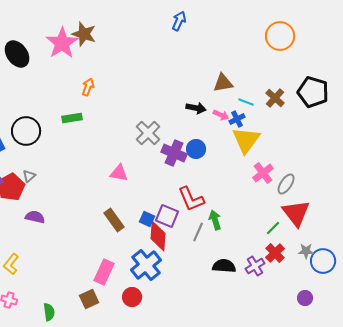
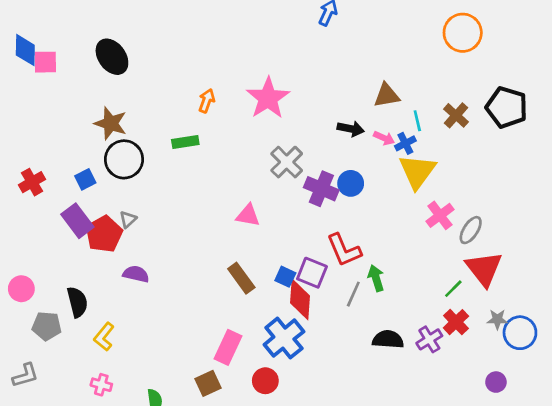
brown star: (84, 34) -> (111, 123), moved
pink star: (62, 43) -> (268, 98), moved
cyan line: (246, 102) -> (417, 121), turned 56

